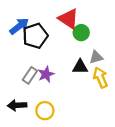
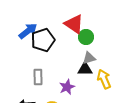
gray triangle: (96, 57) -> (89, 58), moved
purple star: (46, 74) -> (67, 87), moved
gray rectangle: (30, 75) -> (38, 77), turned -35

